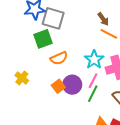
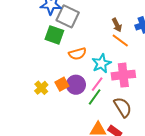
green square: (43, 39) -> (54, 35), turned 30
orange semicircle: (59, 58) -> (77, 54), moved
yellow cross: (22, 78) -> (41, 88), moved

